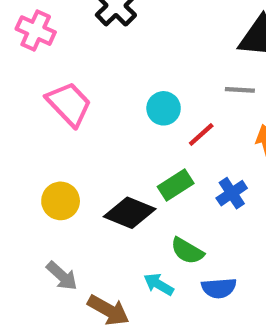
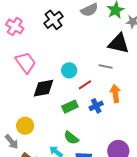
blue cross: (232, 193) -> (96, 106), moved
yellow circle: (61, 201) -> (25, 126), moved
black diamond: (130, 213) -> (43, 88), moved, turned -40

